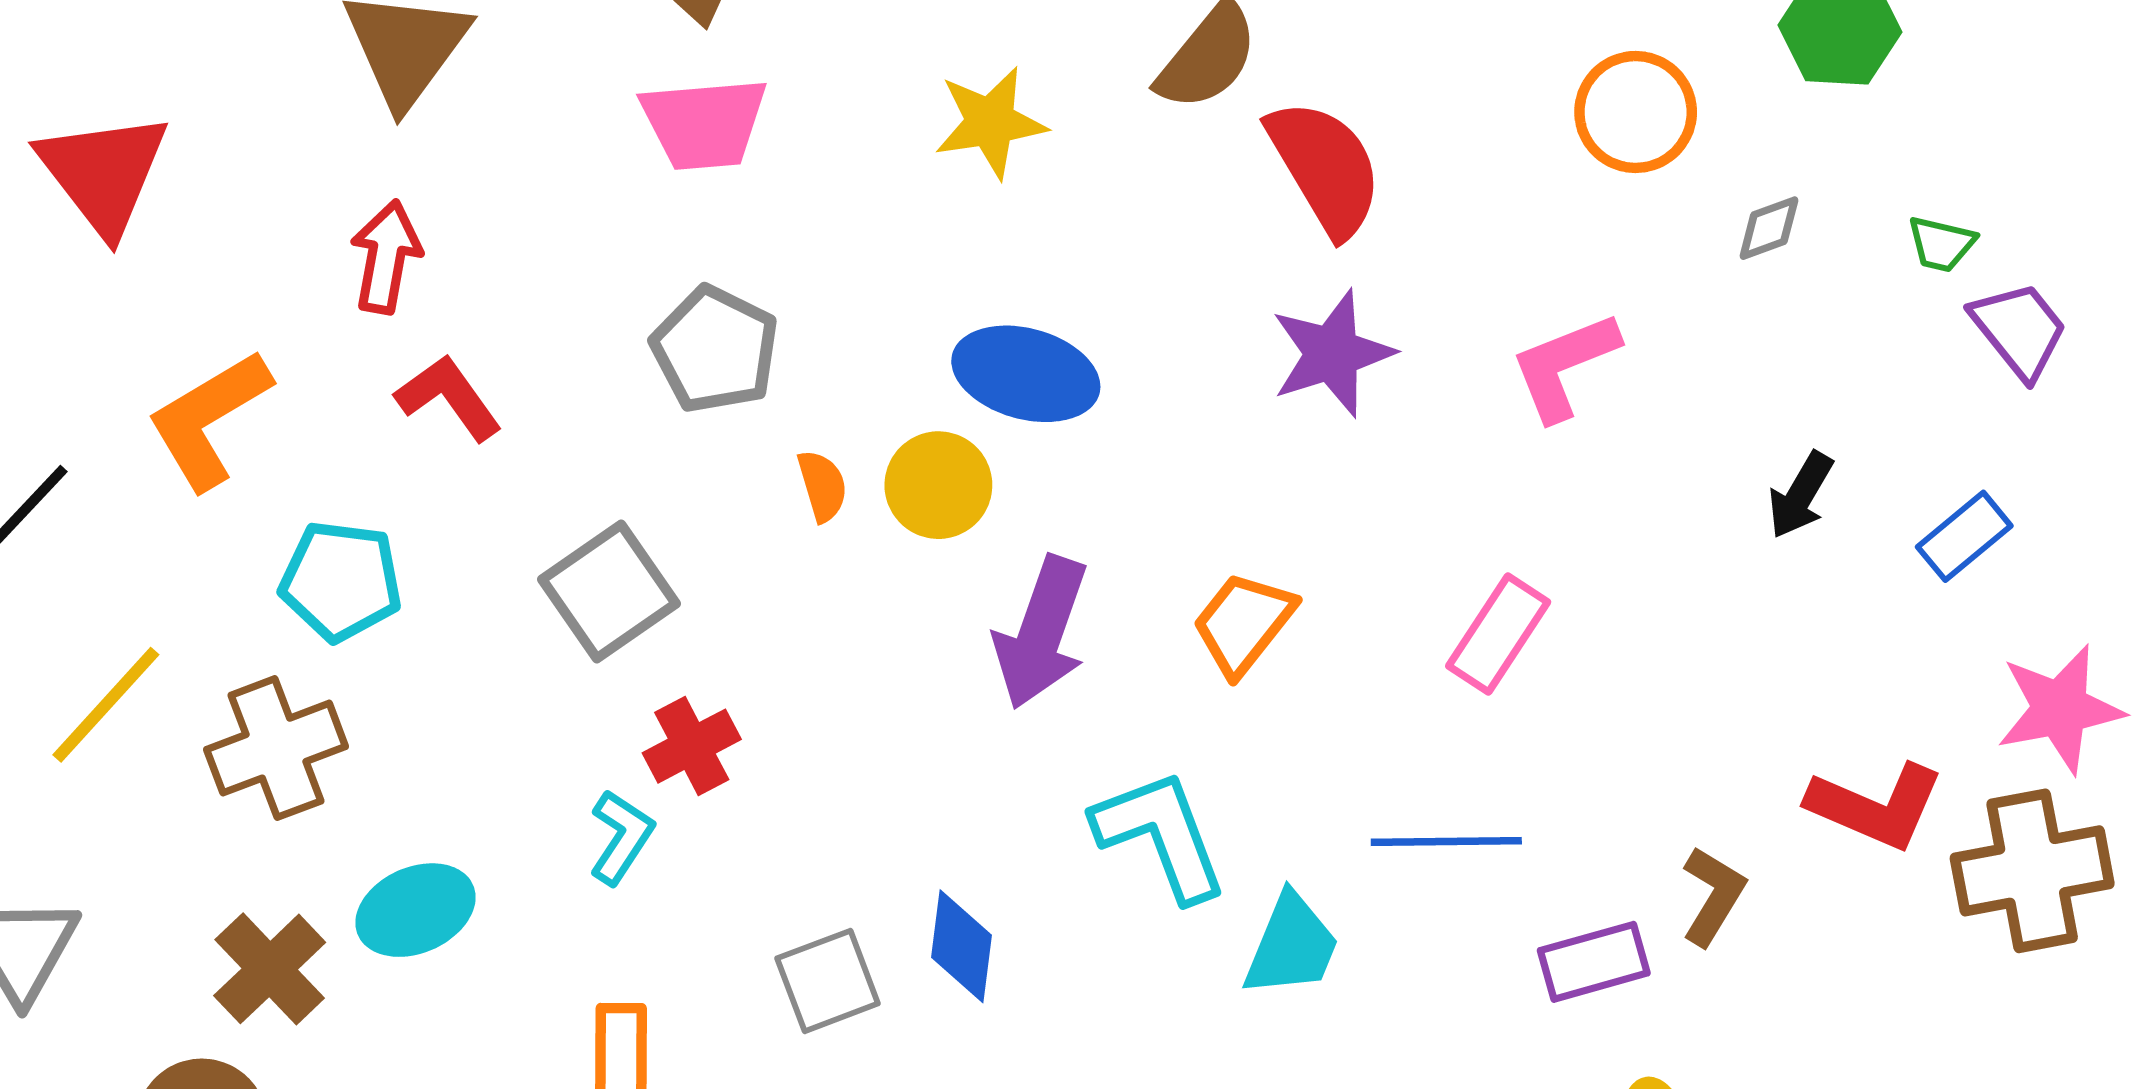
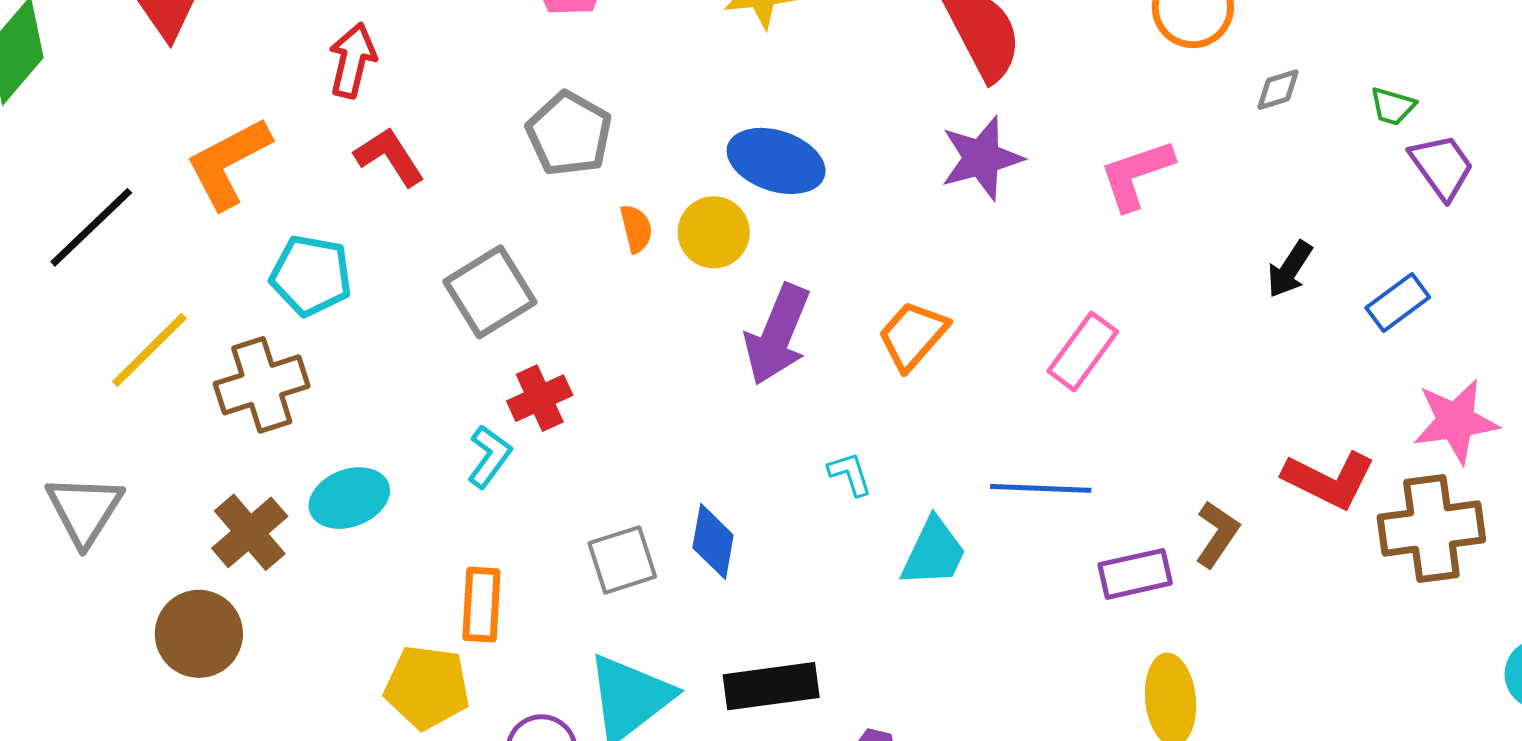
cyan L-shape: (1161, 835) -> (850, 474), size x0.5

